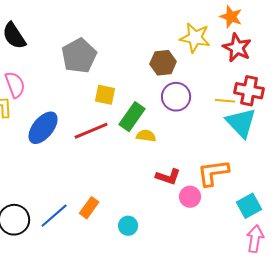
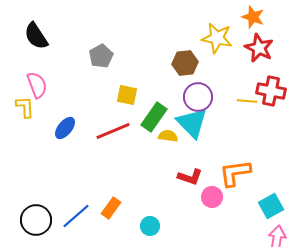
gray pentagon: (79, 56) -> (101, 56), size x0.7
cyan triangle: (241, 123) -> (192, 123), moved
blue ellipse: (43, 128) -> (65, 128), size x0.7

